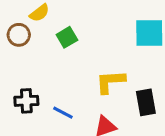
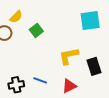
black cross: (26, 101) -> (16, 85), moved

